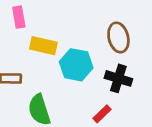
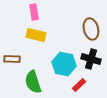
pink rectangle: (19, 17) -> (34, 12), moved
cyan hexagon: (76, 65) -> (64, 64), moved

